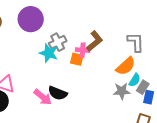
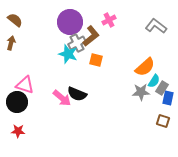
purple circle: (31, 19) -> (70, 22), moved
brown L-shape: (95, 41) -> (91, 36), moved
gray L-shape: (136, 42) -> (156, 26), moved, turned -50
pink cross: (83, 50) -> (109, 20), moved, turned -32

